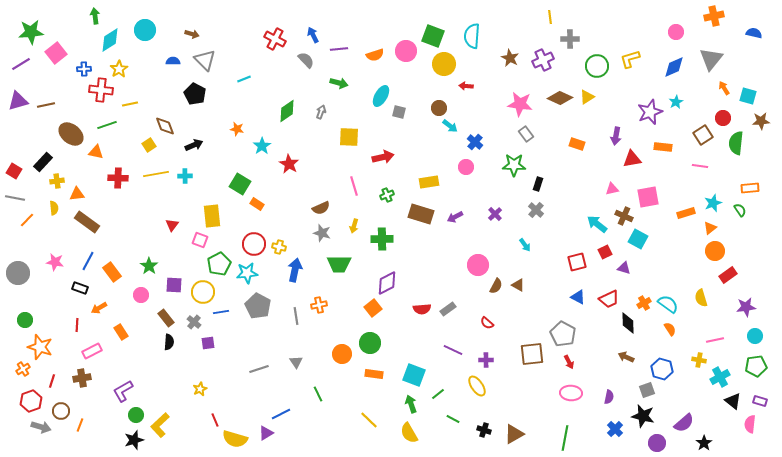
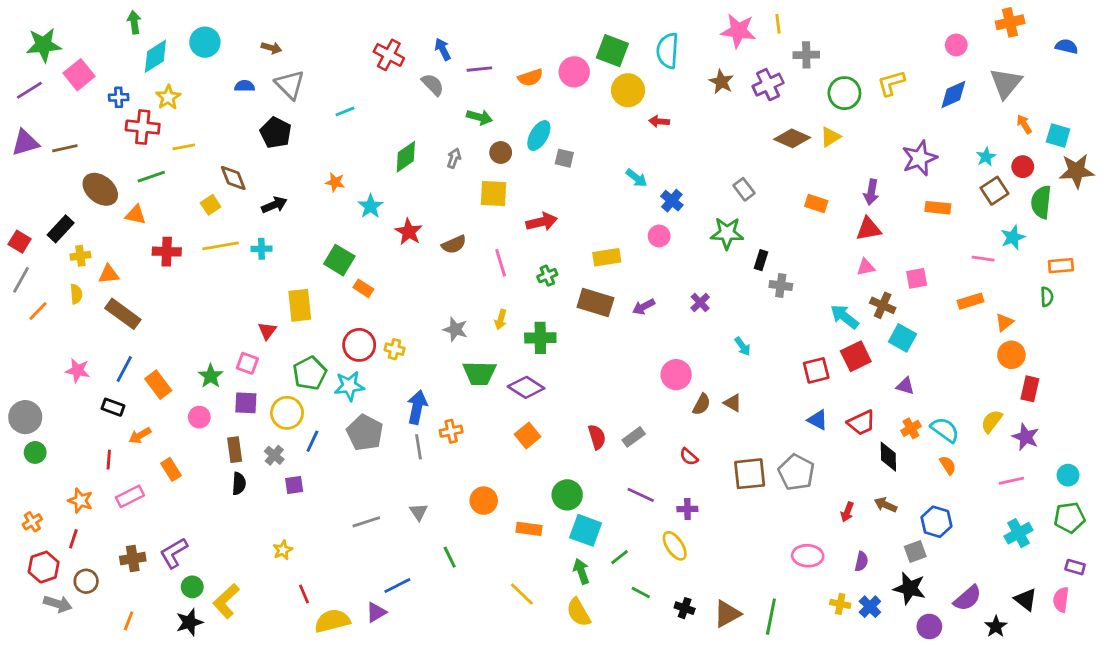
cyan star: (676, 102) -> (986, 157), moved
pink star: (520, 104) -> (738, 31), moved
brown circle: (439, 108) -> (501, 153), moved
brown star: (761, 121) -> (1077, 171), size x1.4
red triangle: (632, 159) -> (869, 229), moved
pink line: (700, 166) -> (983, 259), moved
pink square: (648, 197) -> (917, 278), size x0.7
gray line: (15, 198) -> (21, 280), turned -72
cyan star: (713, 203) -> (1013, 237), moved
brown semicircle: (321, 208) -> (454, 244), moved
gray cross: (536, 210) -> (781, 286), moved, turned -35
green semicircle: (740, 210) -> (1047, 297), turned 32
red triangle: (172, 225) -> (267, 331), moved
pink square: (200, 240) -> (247, 363), moved
red square: (605, 252) -> (856, 356), size x1.5
purple triangle: (624, 268) -> (905, 386), moved
blue arrow: (295, 270) -> (417, 407), moved
gray circle: (18, 273) -> (25, 417), moved
red rectangle: (728, 275) -> (1030, 389), turned -42
purple diamond: (387, 283) -> (526, 387), moved, turned 60
yellow semicircle: (701, 298) -> (992, 421), turned 54
purple star: (746, 307) -> (1026, 437), moved, turned 30
red semicircle: (422, 309) -> (597, 437), turned -102
blue line: (221, 312) -> (312, 441), turned -56
brown rectangle: (166, 318) -> (235, 450), turned 30
green circle: (370, 343) -> (567, 495), moved
orange star: (40, 347) -> (80, 501), moved, size x0.7
brown square: (532, 354) -> (750, 474), moved
yellow cross: (699, 360) -> (840, 604), moved
red arrow: (569, 362) -> (847, 512), moved, turned 48
brown cross: (82, 378) -> (133, 559), moved
black triangle: (733, 401) -> (1026, 600), moved
orange line: (80, 425) -> (129, 621), moved
green line: (565, 438) -> (771, 617), moved
yellow semicircle: (235, 439) -> (332, 621), turned 150

